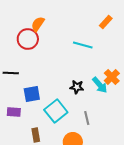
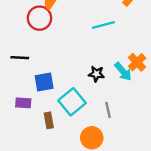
cyan line: (83, 45) -> (103, 25), turned -30
brown rectangle: (36, 135) -> (49, 120), moved

